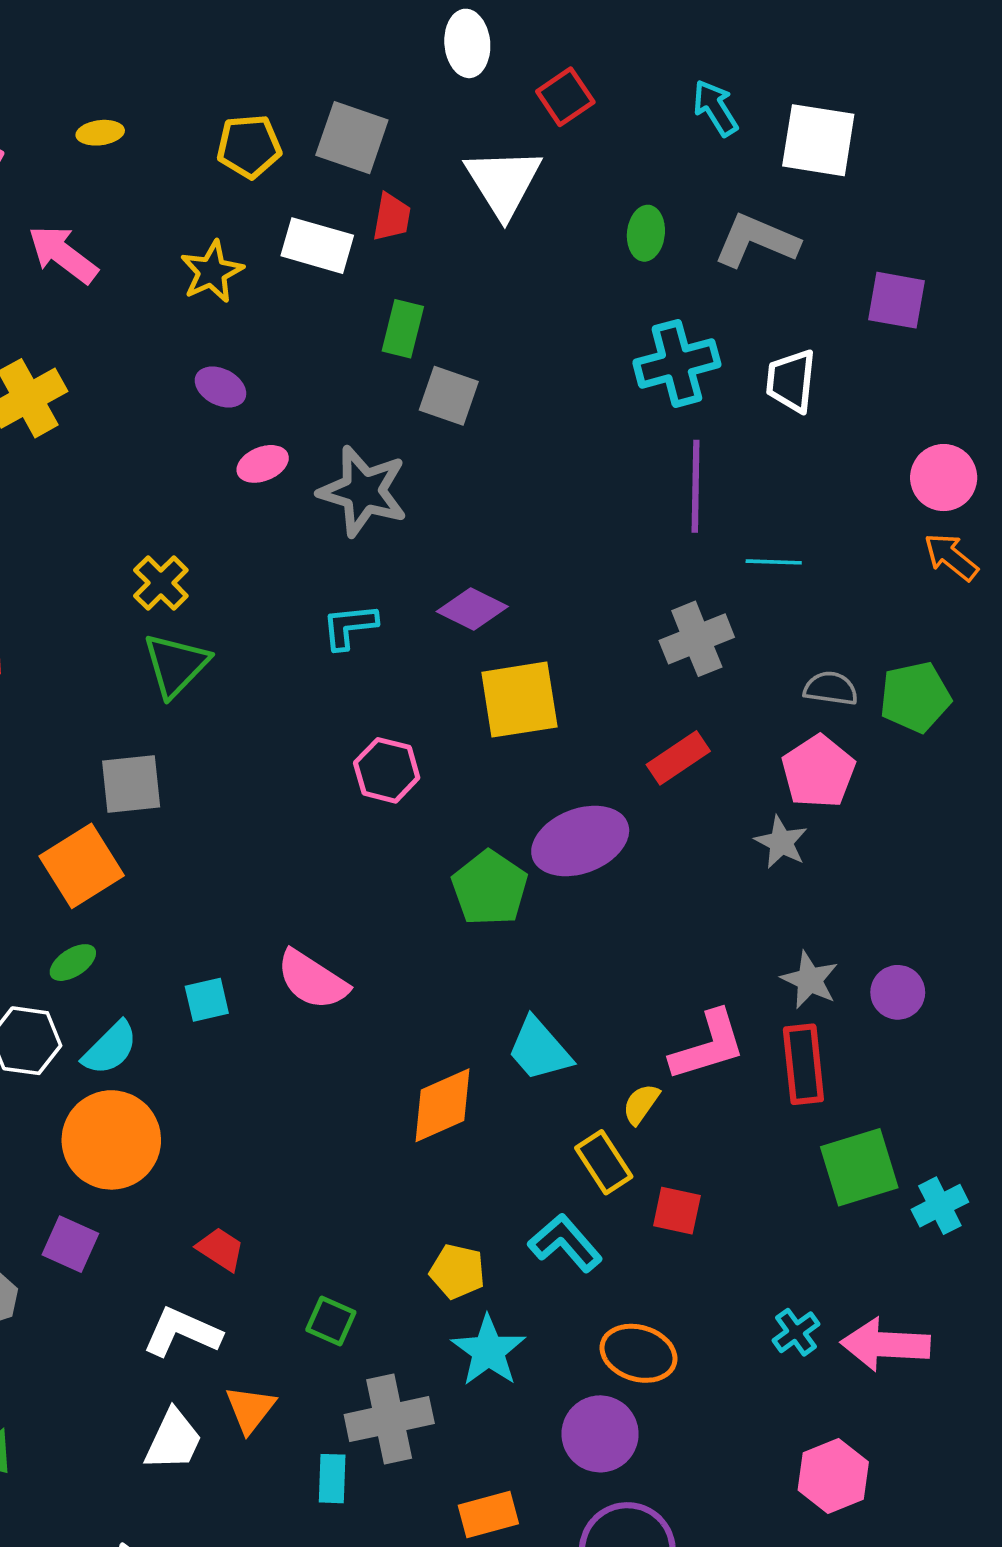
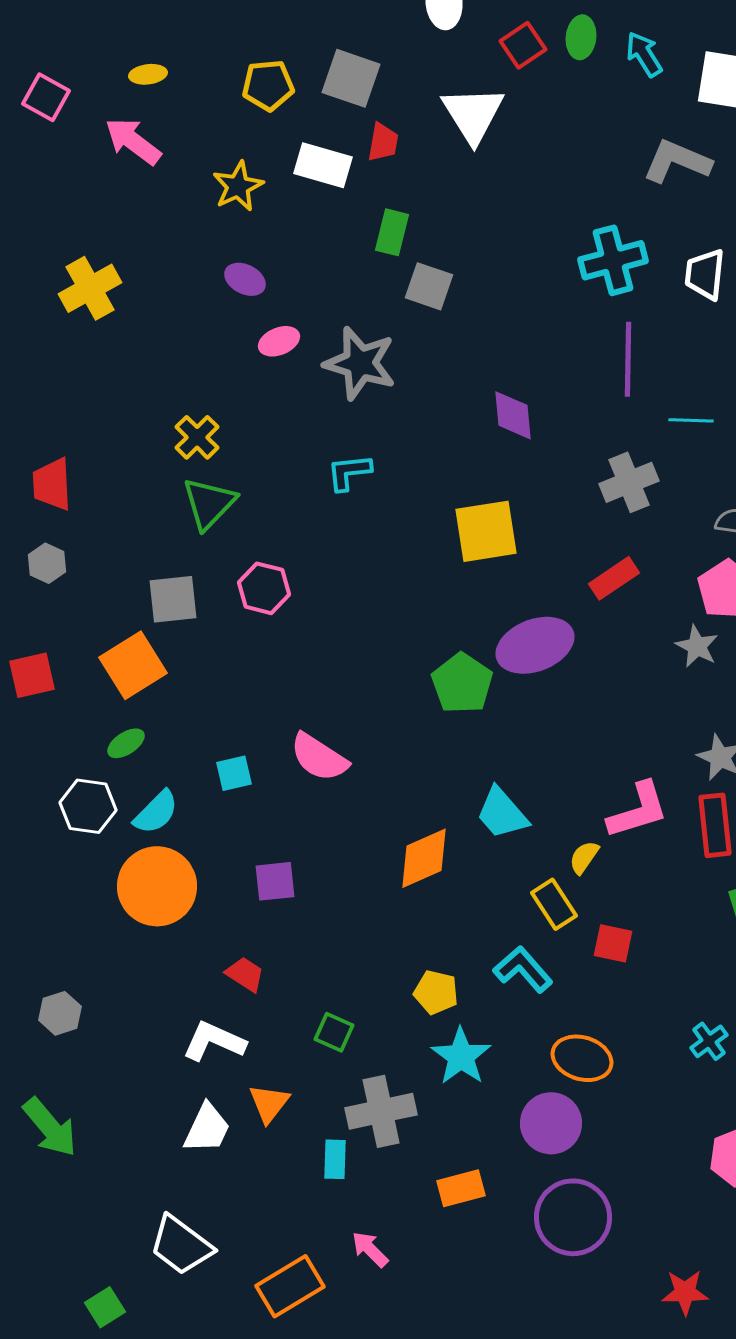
green ellipse: (646, 233) -> (581, 37), moved
pink arrow: (63, 254) -> (133, 141), moved
purple diamond: (472, 609) -> (513, 415), moved, turned 58
pink hexagon: (387, 770) -> (264, 588), moved
purple square: (70, 1244) -> (275, 881), moved, turned -30

